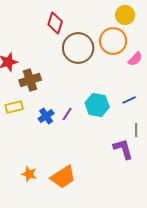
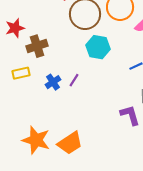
cyan hexagon: (97, 105) -> (98, 47), moved
orange star: (29, 174) -> (36, 140), size x1.8

